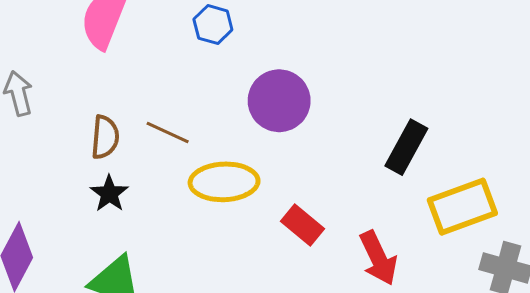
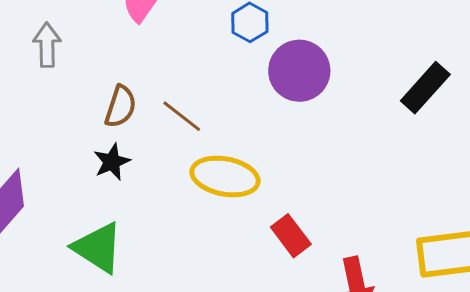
purple circle: (279, 101) -> (299, 71), moved
black rectangle: (406, 147) -> (425, 88), moved

